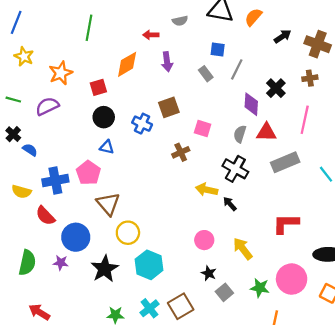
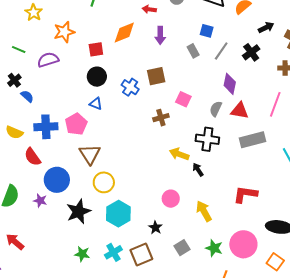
black cross: (276, 88) -> (251, 52), moved
black cross: (235, 169) -> (207, 139), turned -30
black star: (209, 273) -> (155, 227), moved

